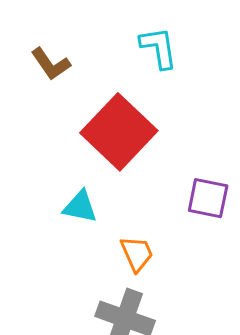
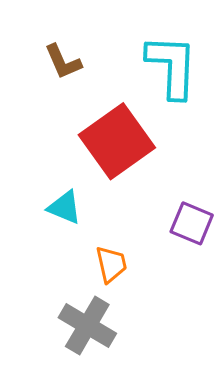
cyan L-shape: (159, 48) -> (172, 66), size x1.5

